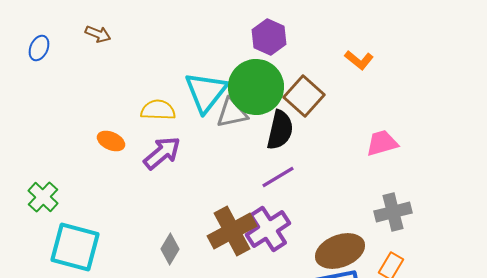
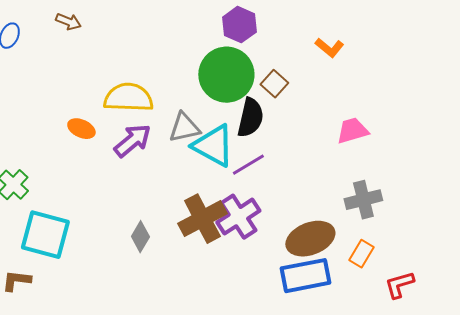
cyan triangle: (206, 92) -> (213, 146), moved, turned -39
brown square: (304, 96) -> (274, 84), size x0.7
yellow semicircle: (158, 110) -> (128, 98), size x1.4
gray triangle: (232, 113) -> (184, 128), moved

